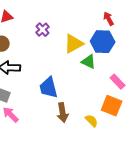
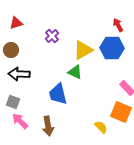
green triangle: (89, 62) -> (75, 72), moved
brown arrow: (63, 113) -> (48, 126), moved

